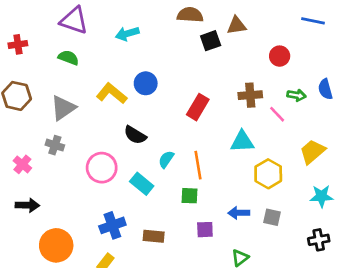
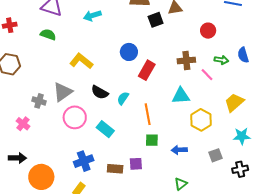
blue circle: (146, 83) -> (129, 52), moved
gray triangle: (63, 108) -> (63, 92), moved
cyan semicircle: (166, 159) -> (123, 98), moved
pink cross: (22, 164) -> (23, 124), moved
green square: (190, 196) -> (152, 140), moved
black arrow: (27, 205) -> (17, 158), moved
gray square: (272, 217) -> (216, 155), moved, turned -32
purple square: (205, 230) -> (136, 164), moved

